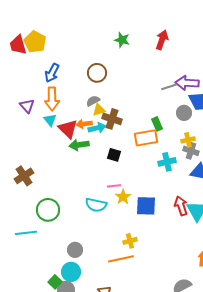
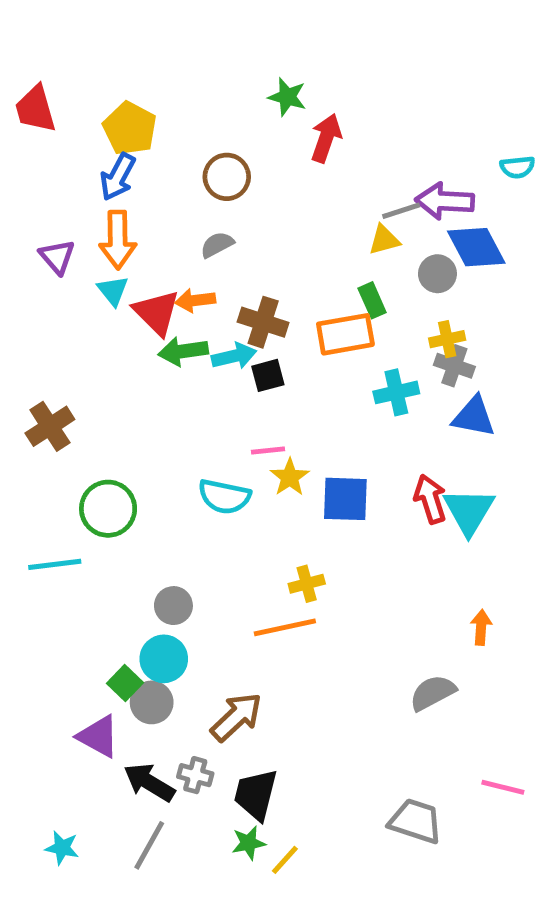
red arrow: (162, 40) -> (326, 138), moved
yellow pentagon: (35, 42) -> (130, 128), moved
yellow triangle: (99, 110) -> (384, 240), moved
brown cross: (112, 119) -> (263, 322), moved
cyan arrow: (97, 128) -> (234, 356), moved
black square: (114, 155) -> (268, 375), turned -32

